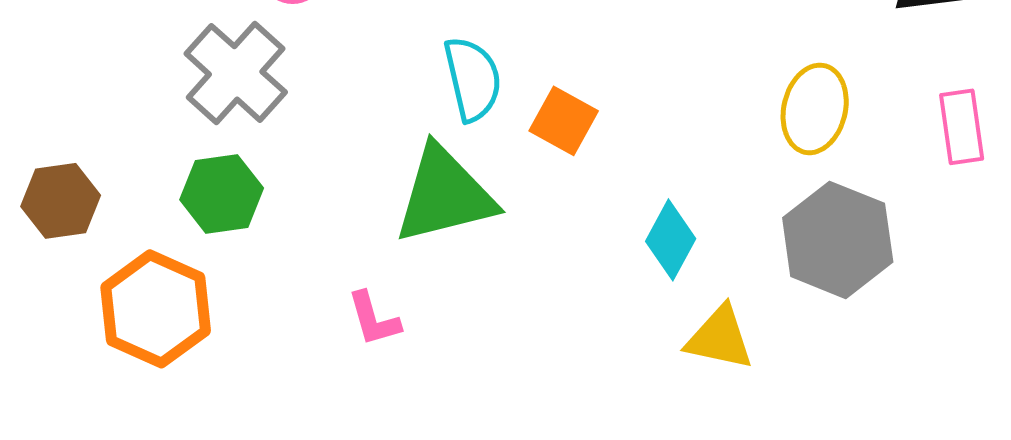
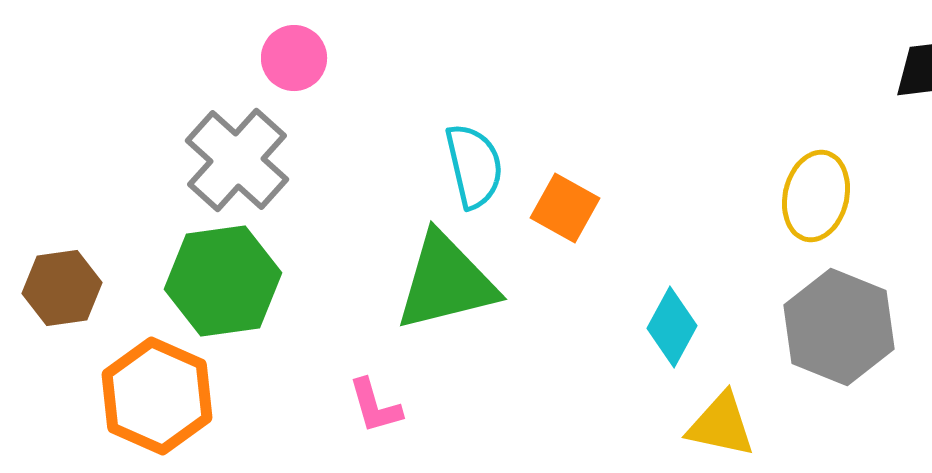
green hexagon: (222, 194) -> (223, 281), size x1.4

